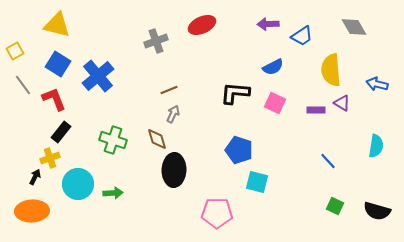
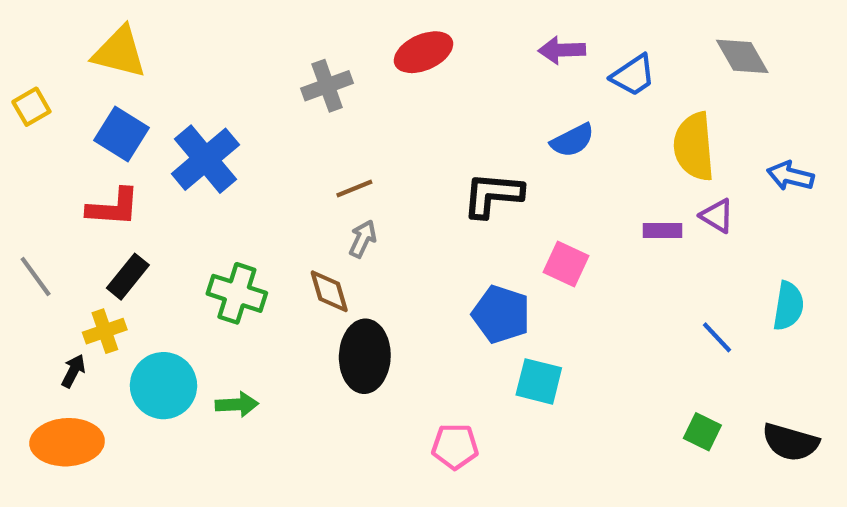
gray line: (23, 85) -> (36, 277), moved
red L-shape: (54, 99) -> (113, 207), turned 116
pink square: (275, 103) -> (566, 264), moved
blue line: (328, 161) -> (717, 337), moved
pink pentagon: (217, 213) -> (455, 446), size x0.7

